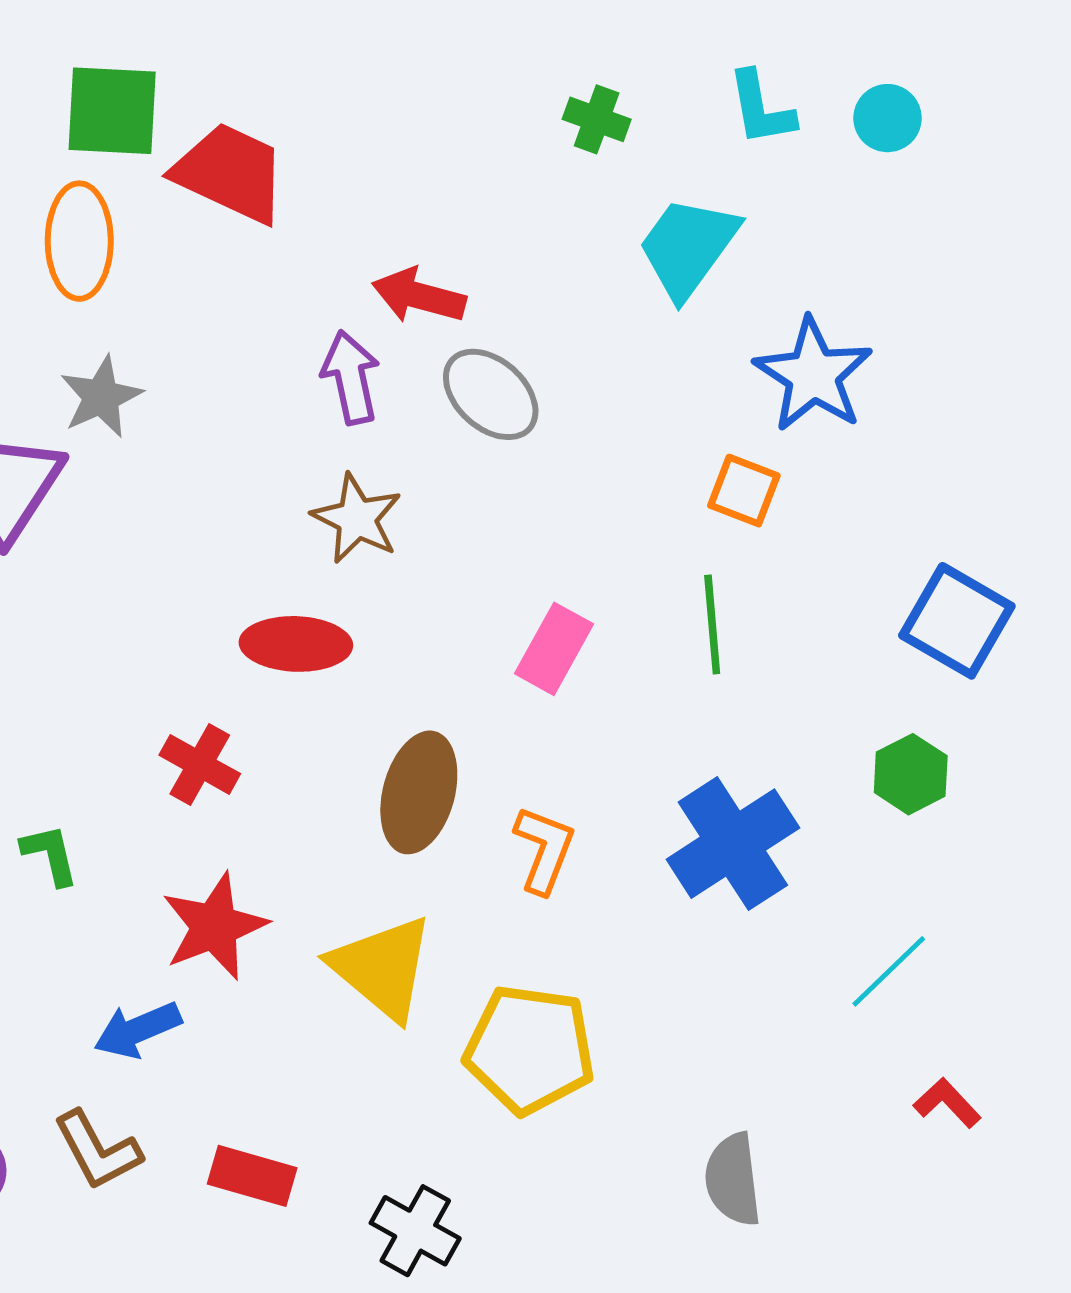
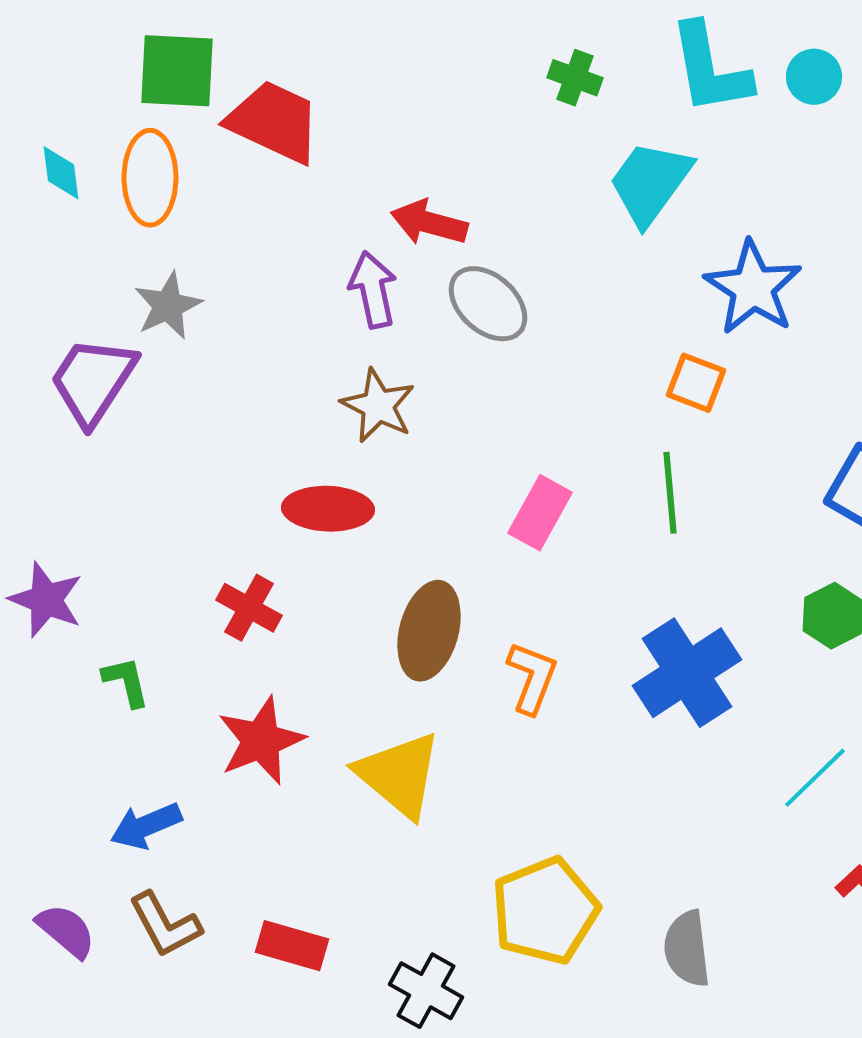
cyan L-shape: (761, 108) -> (710, 69), size x1.5
blue arrow: (138, 1030) -> (146, 826), moved
yellow pentagon: (530, 1049) -> (545, 911), moved, turned -30

